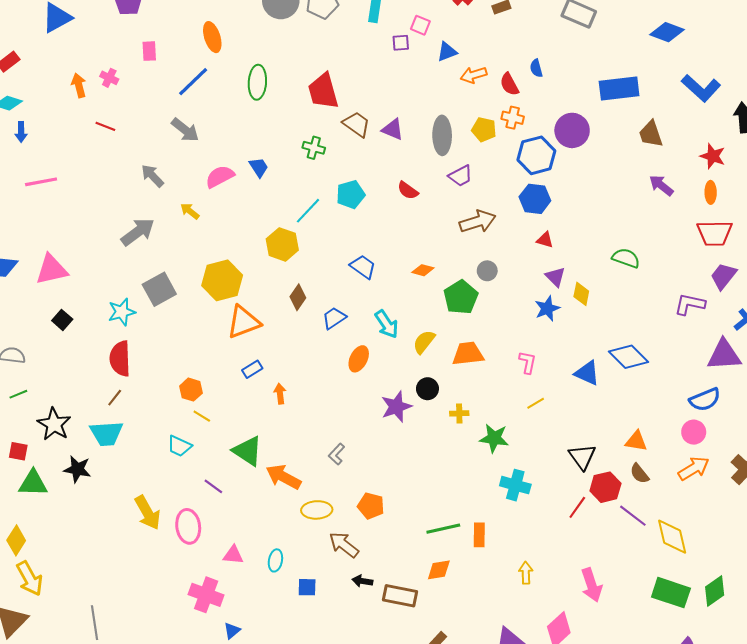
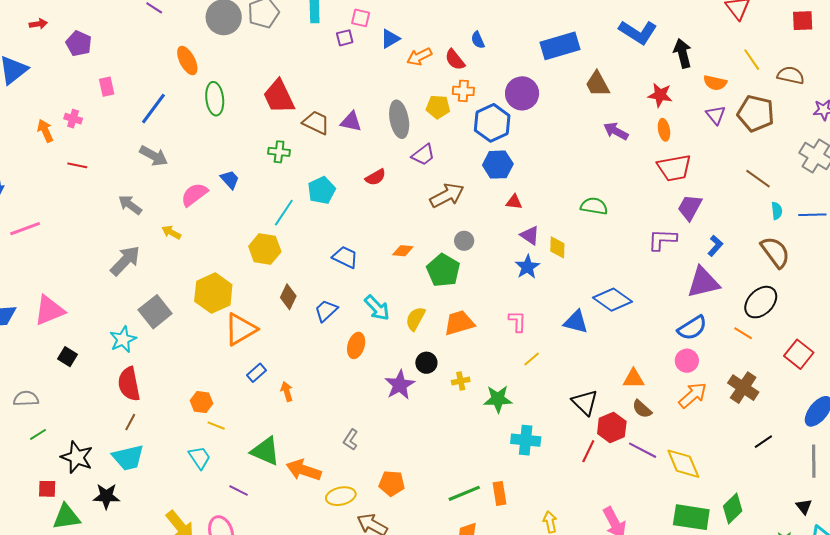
orange ellipse: (212, 37) -> (187, 61), moved
red semicircle: (408, 190) -> (375, 177), turned -55
cyan trapezoid: (179, 446) -> (200, 458), turned -140

